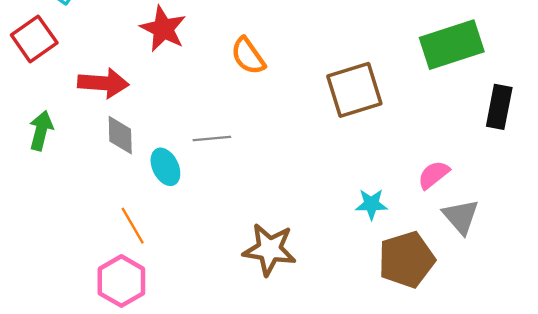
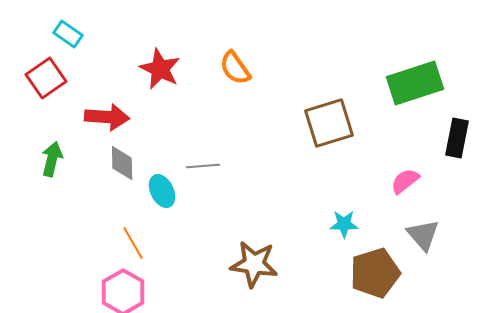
orange semicircle: (248, 56) -> (235, 68), moved
pink semicircle: (434, 175) -> (405, 181), moved

